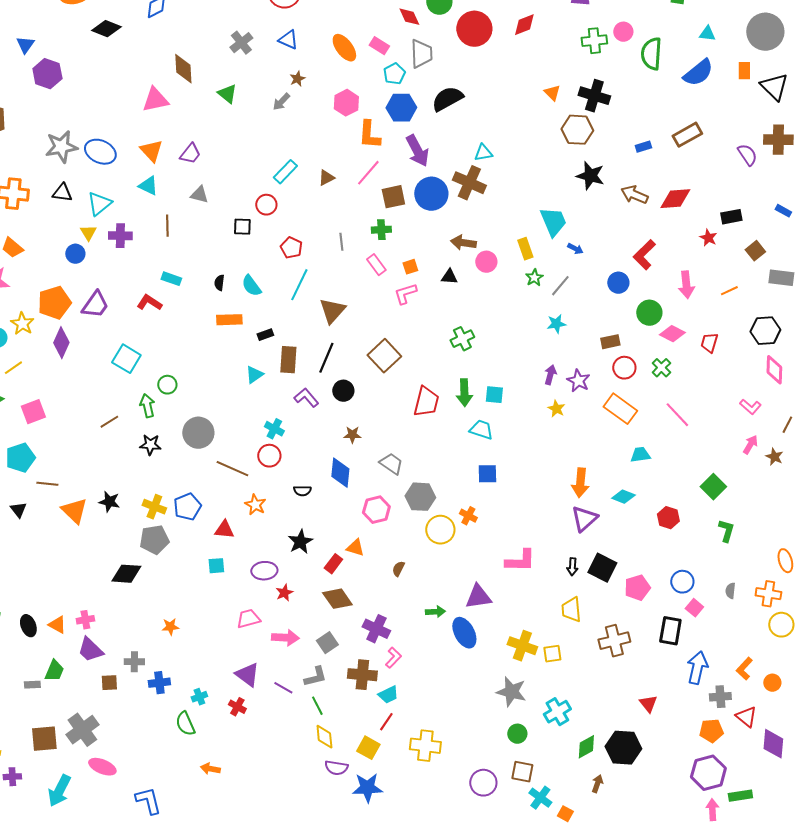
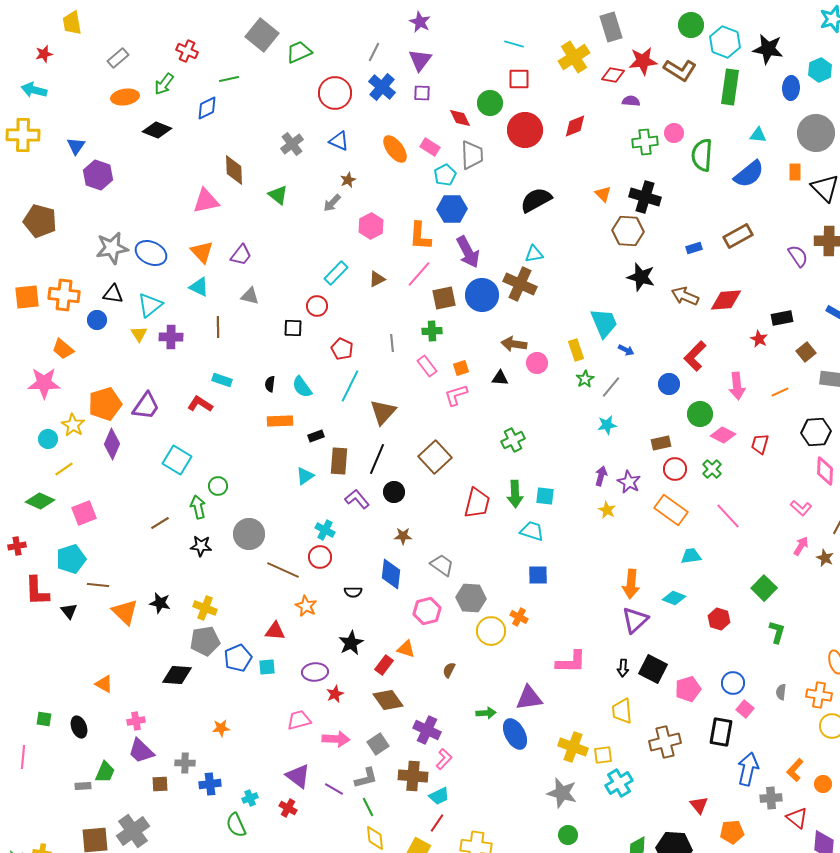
black semicircle: (447, 99) -> (536, 200), moved
pink hexagon: (346, 103) -> (371, 226), moved
blue circle: (75, 254) -> (97, 320), moved
blue pentagon: (187, 507) -> (238, 658), moved
orange triangle: (57, 625) -> (104, 684), moved
cyan cross: (557, 712) -> (619, 783), moved
orange pentagon: (711, 731) -> (732, 832), moved

